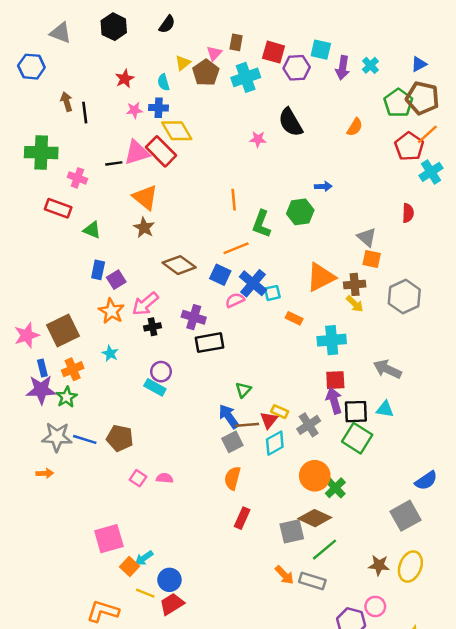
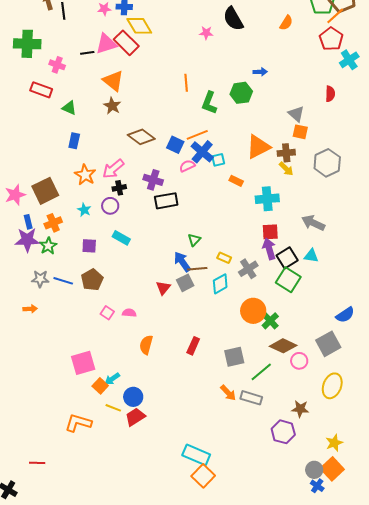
orange line: (427, 134) -> (335, 16), moved
orange line: (236, 248) -> (197, 135), moved
purple square: (116, 280) -> (89, 246), moved, turned 35
purple circle: (161, 372) -> (110, 206), moved
black square: (356, 412) -> (287, 258), turned -30
red triangle: (269, 420) -> (163, 288), moved
gray star: (57, 437) -> (40, 279), size x0.7
brown pentagon: (120, 438) -> (92, 280), turned 30
orange semicircle: (232, 478) -> (146, 345), moved
brown diamond: (315, 518) -> (283, 346), moved
brown star: (379, 565) -> (300, 409), moved
pink circle: (375, 606) -> (299, 361), moved

